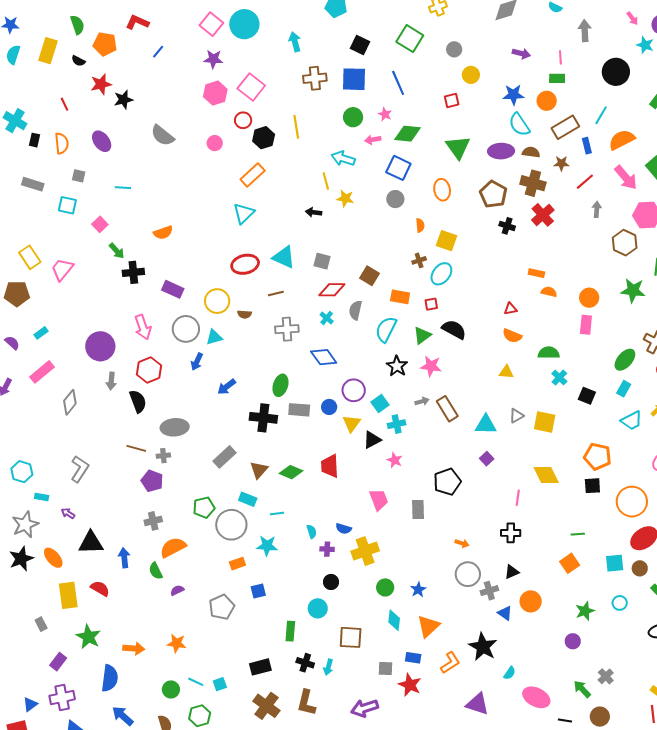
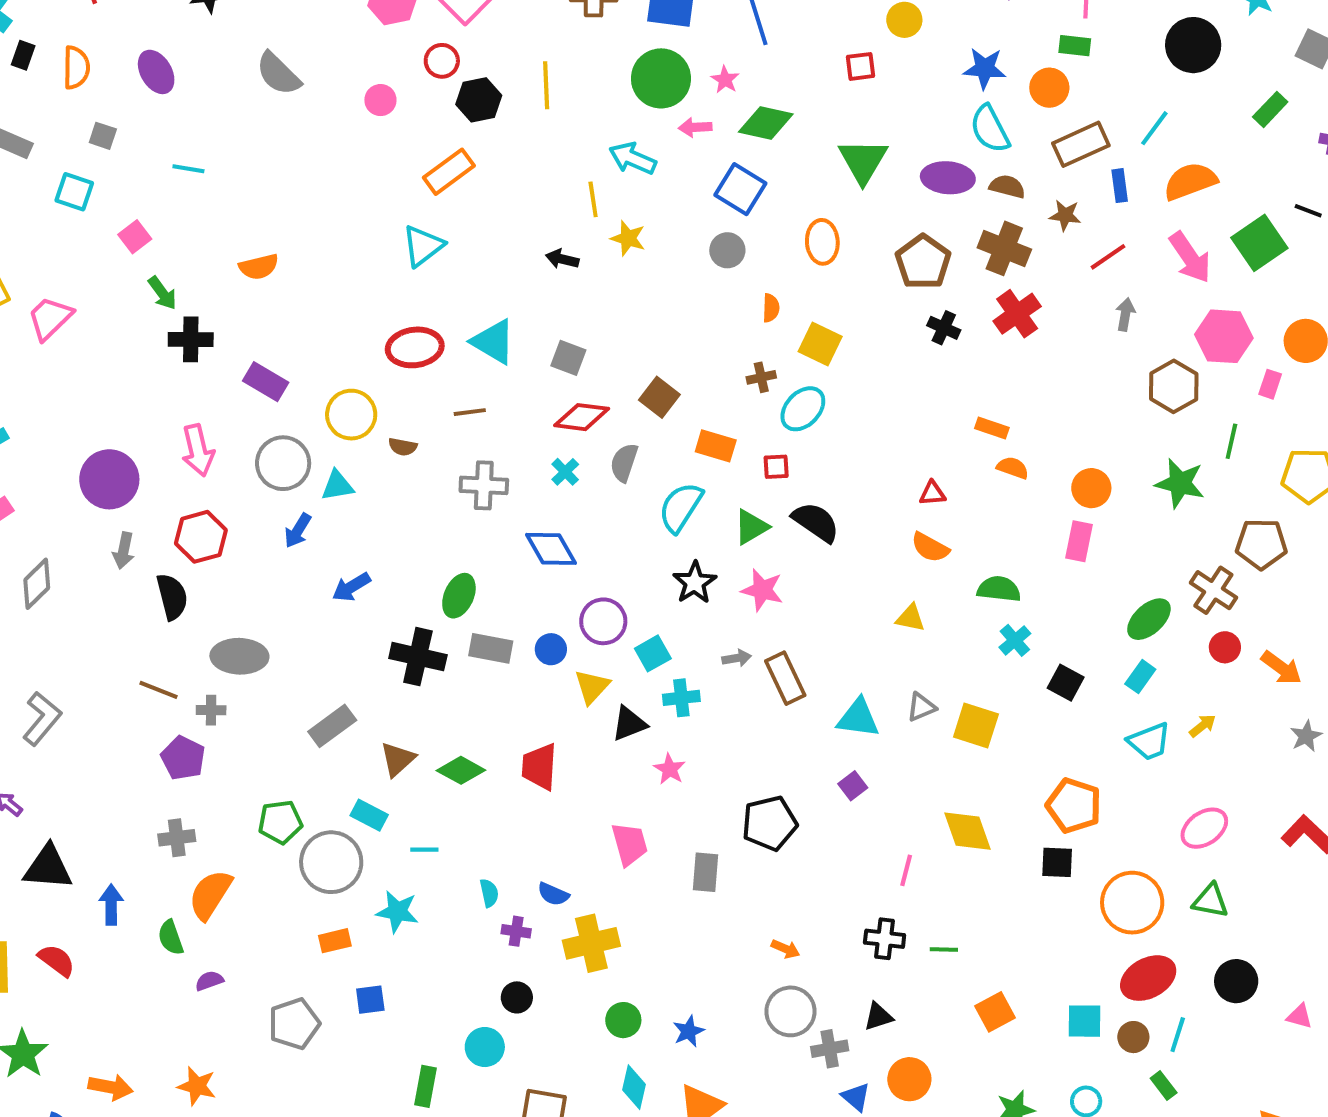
green circle: (353, 117) -> (661, 78), size x1.5
green line: (578, 534) -> (944, 950), moved
orange semicircle: (173, 547) -> (210, 895), turned -36

